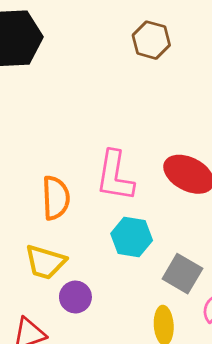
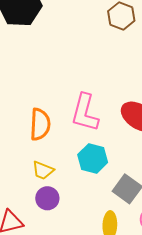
yellow trapezoid: (45, 262) -> (43, 170), moved, size x0.7

